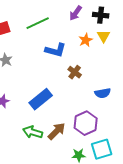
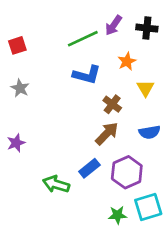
green line: (38, 23) -> (83, 39), moved
yellow triangle: (104, 36) -> (146, 88), moved
blue rectangle: (41, 99) -> (89, 168), moved, size x0.7
brown arrow: (57, 131) -> (107, 134), moved

